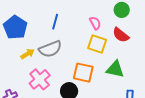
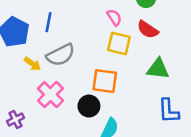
blue line: (55, 22) -> (49, 22), moved
yellow arrow: (27, 54) -> (32, 64), turned 72
green triangle: (115, 69) -> (158, 69), moved

